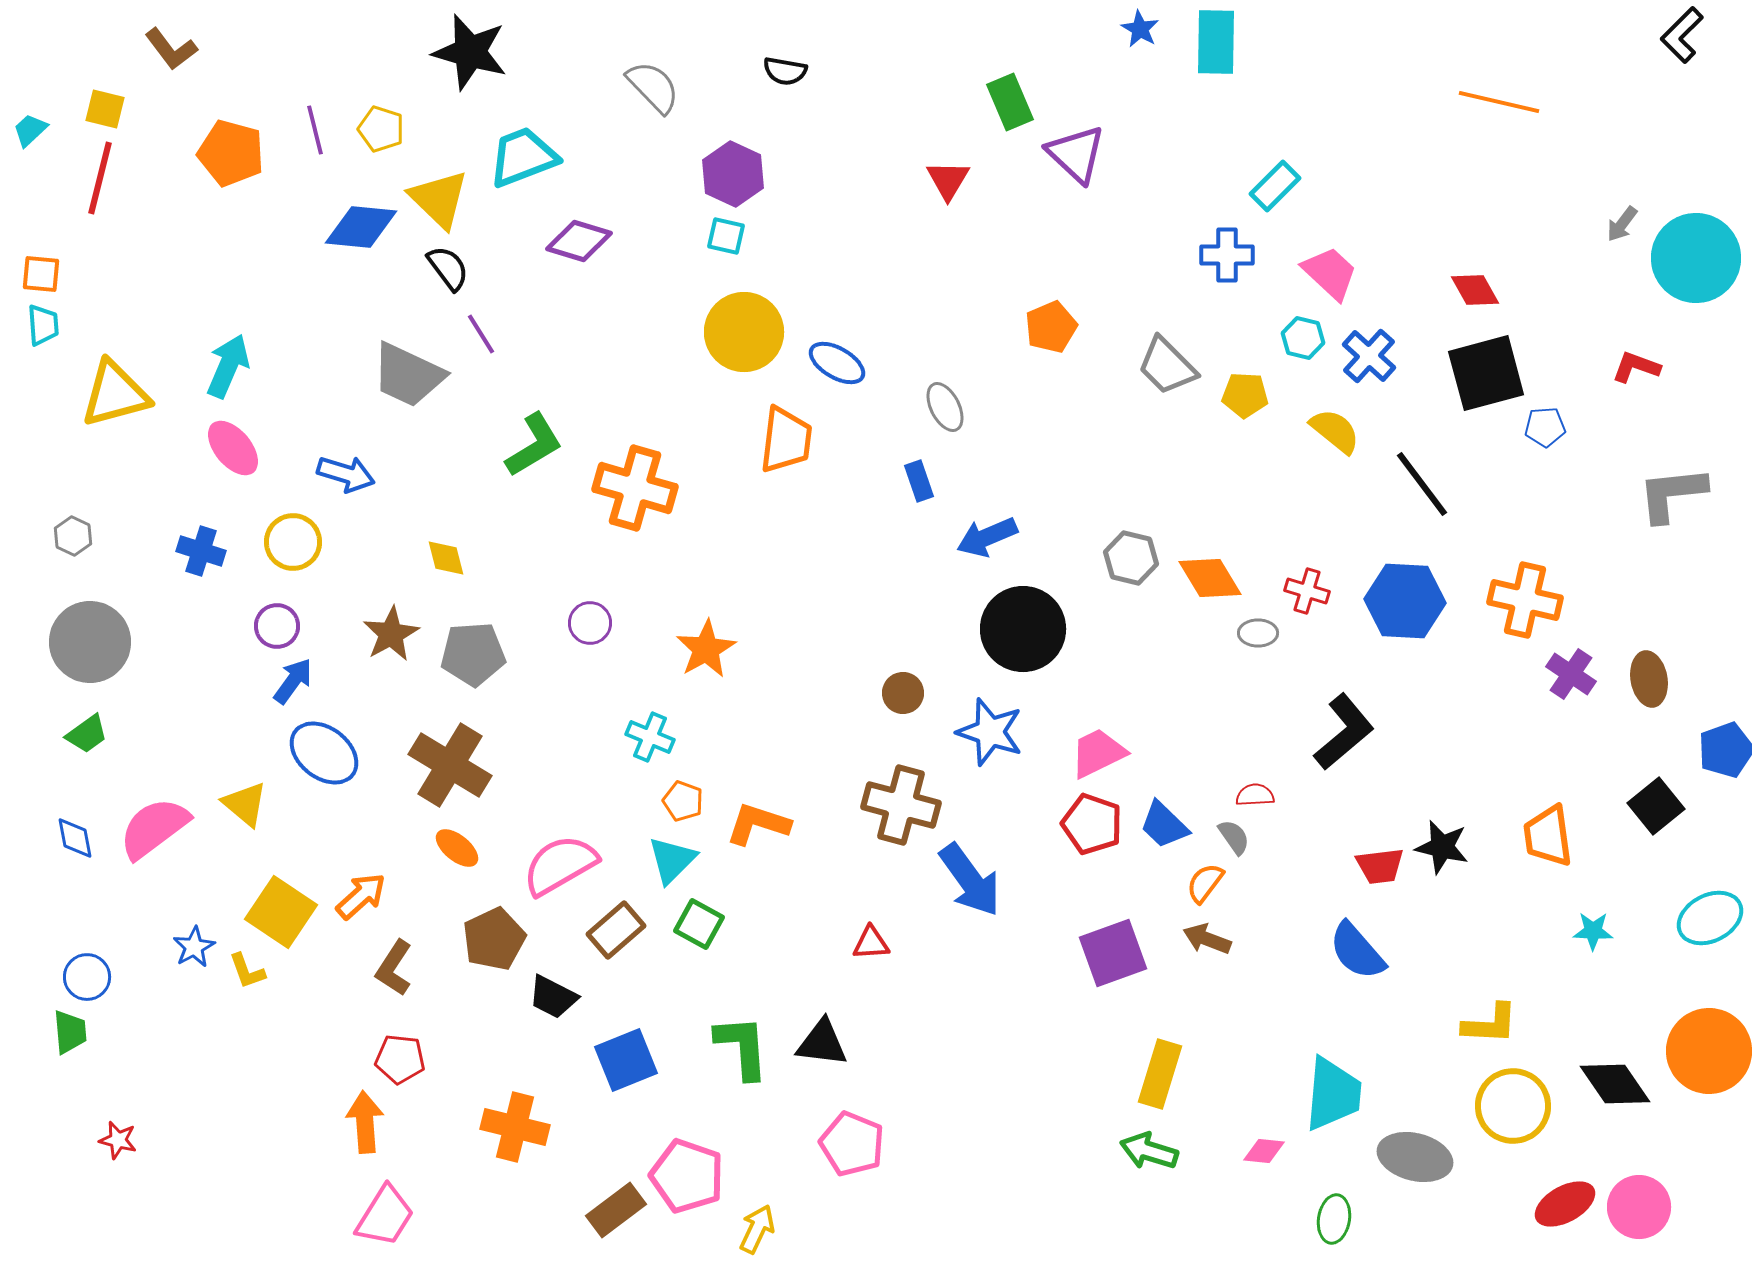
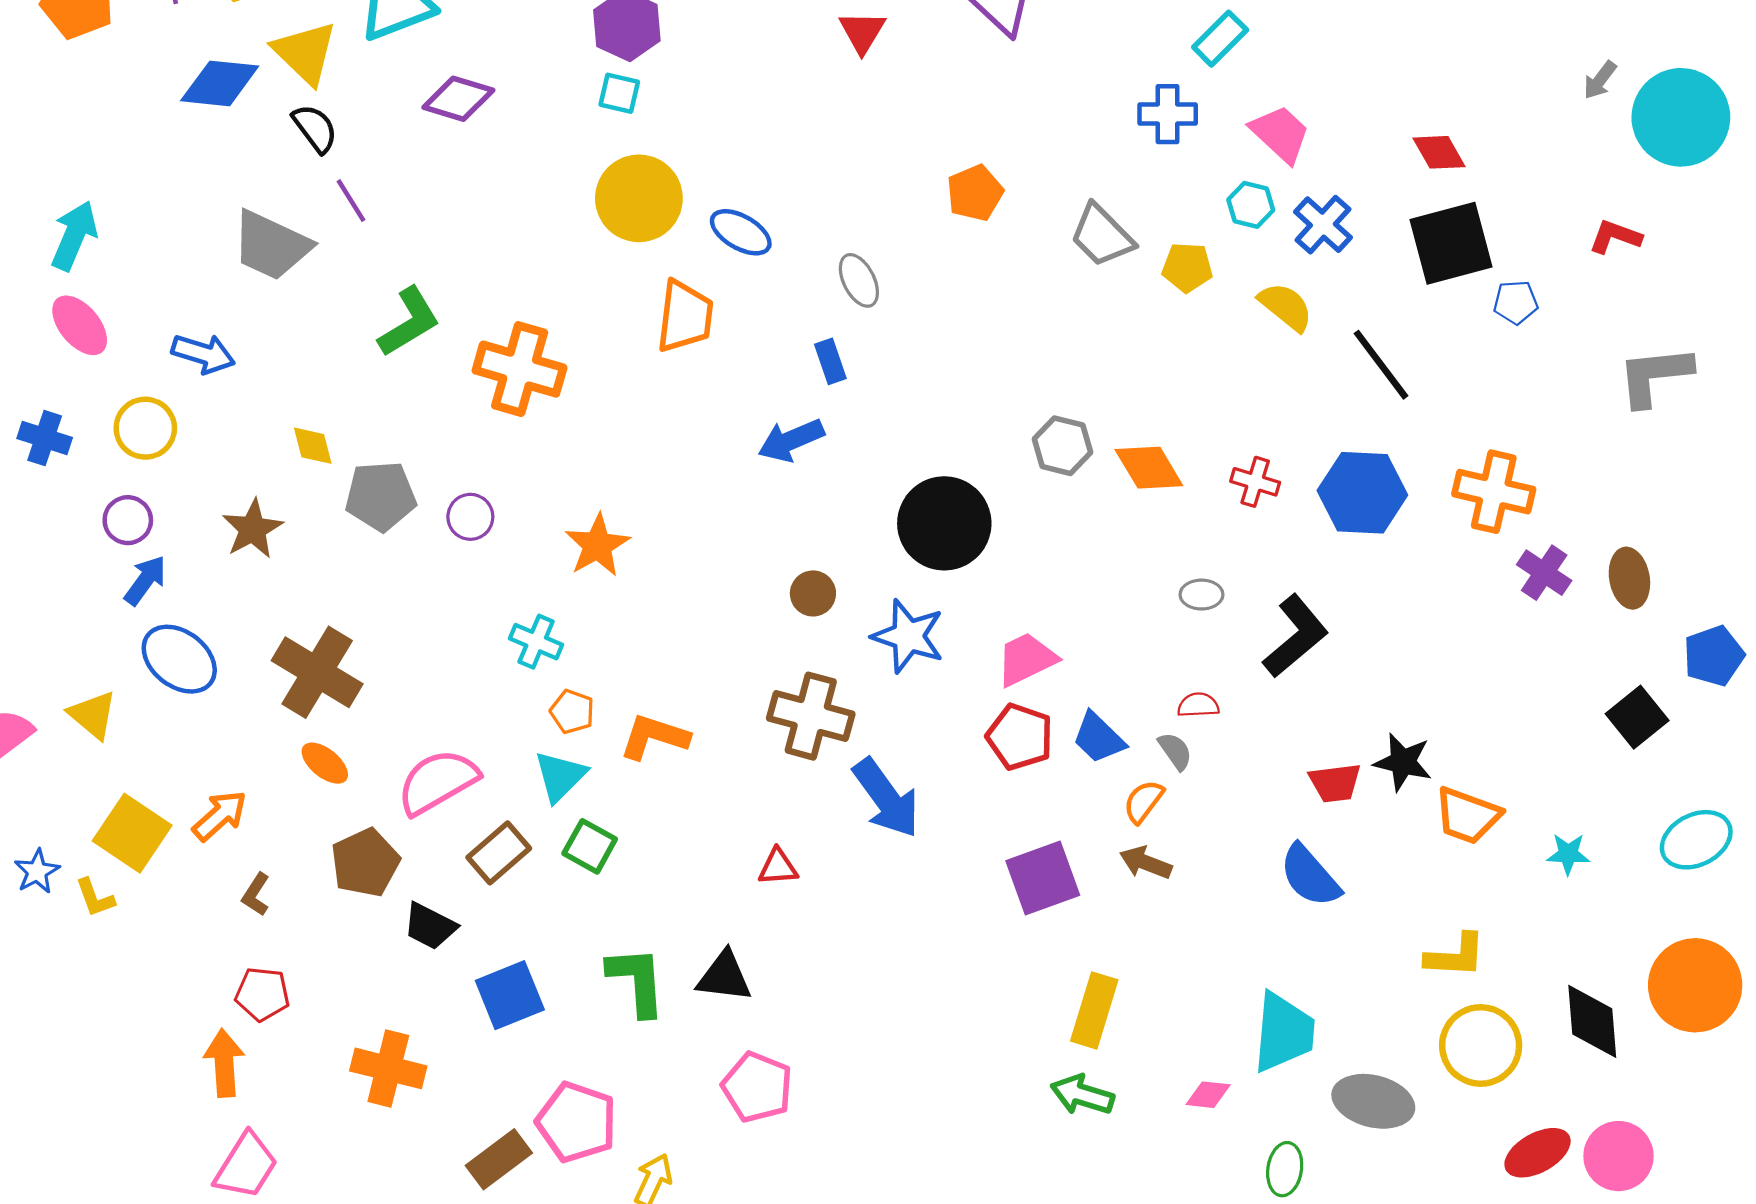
blue arrow: (987, 537) -> (791, 440), moved
gray ellipse: (1258, 633) -> (1201, 595), moved
gray pentagon: (473, 654) -> (381, 496), moved
orange trapezoid: (1548, 836) -> (1467, 816), moved, turned -62
brown L-shape: (394, 968) -> (256, 894), size x0.7
black diamond: (1615, 1084) -> (1592, 1021), turned 30

